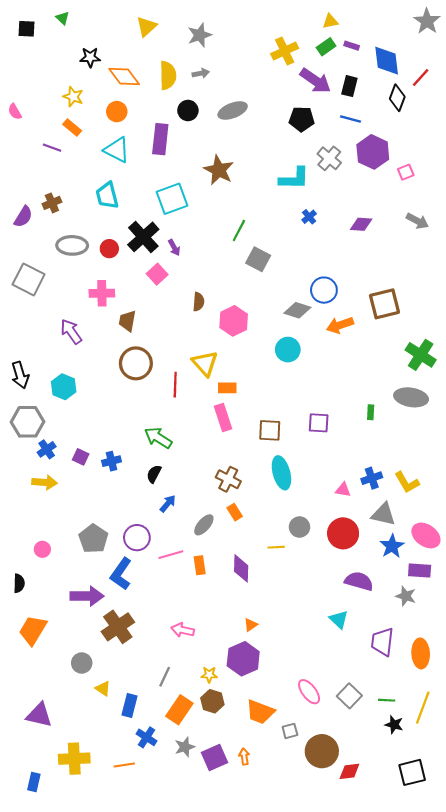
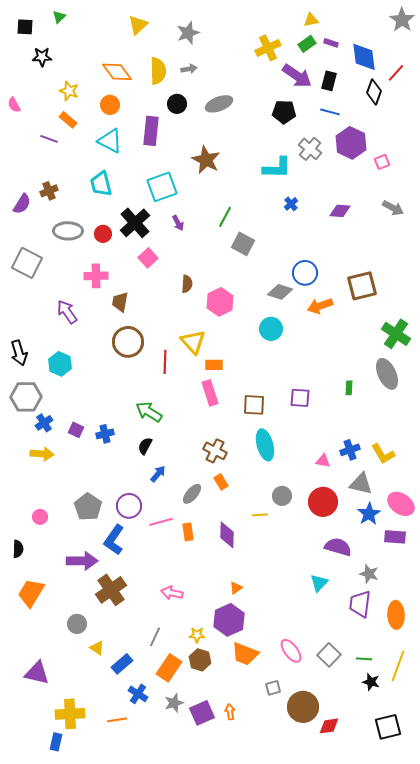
green triangle: (63, 18) -> (59, 17), turned 32
black star: (90, 57) -> (42, 57), moved
purple arrow: (174, 248) -> (178, 223), moved
gray ellipse: (411, 397) -> (387, 374), turned 56
gray star: (406, 596) -> (369, 574), moved
cyan triangle: (339, 619) -> (319, 583), turned 30
blue rectangle: (130, 705) -> (122, 664), turned 35
orange trapezoid: (260, 712) -> (245, 654), moved
blue rectangle: (34, 782) -> (56, 742), moved

